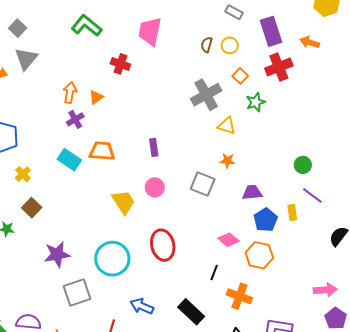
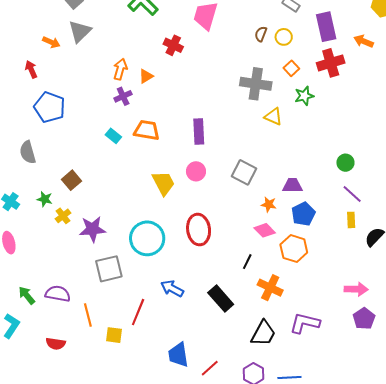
gray cross: (206, 95) -> (256, 84), turned 32
purple rectangle: (154, 147) -> (199, 131), size x1.4
cyan rectangle: (69, 160) -> (113, 136), size x0.7
orange star: (228, 161) -> (269, 204), moved
yellow cross: (23, 174) -> (63, 216), moved
yellow rectangle: (292, 212) -> (351, 220), moved

